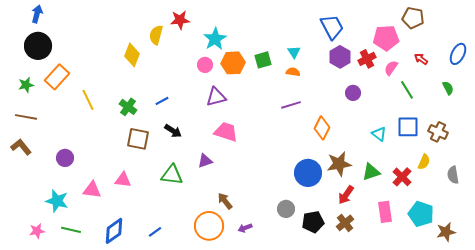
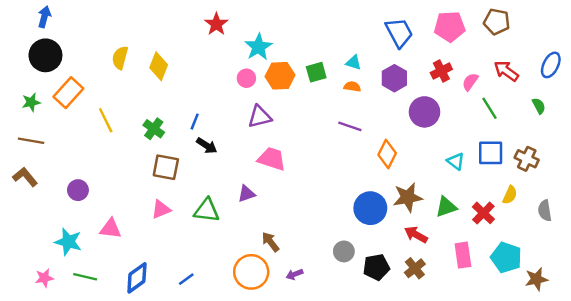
red star: (180, 20) -> (216, 24), turned -30
yellow semicircle: (156, 35) -> (120, 58), moved
pink pentagon: (386, 38) -> (450, 26), moved
cyan triangle: (294, 52) -> (353, 63), turned -40
purple hexagon: (340, 57) -> (394, 78), moved
red arrow: (421, 59) -> (506, 71), size x1.5
purple circle: (353, 93) -> (424, 112), size x1.6
blue line: (162, 101) -> (195, 122), turned -40
purple line: (291, 105) -> (350, 126), turned 36
black arrow: (173, 131) -> (207, 146), moved
pink triangle: (123, 180) -> (161, 209), moved, turned -30
red arrow: (346, 195) -> (416, 235), turned 84

